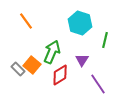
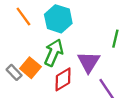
cyan hexagon: (80, 23) -> (58, 19), moved
purple triangle: (82, 60) -> (89, 62), size x1.5

